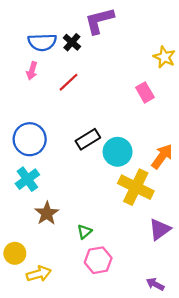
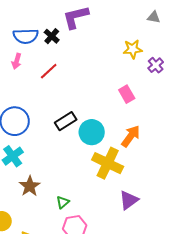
yellow star: (164, 57) -> (133, 49), turned -30
pink rectangle: (145, 92) -> (127, 94), moved

